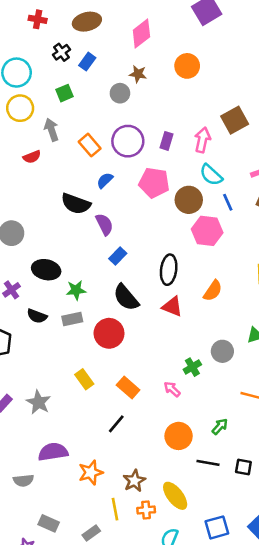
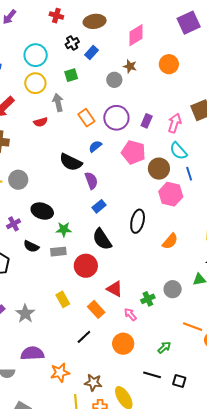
red triangle: (172, 307) -> (115, 289), moved
orange circle: (179, 436) -> (123, 344), moved
brown star: (134, 481) -> (93, 383), turned 30

